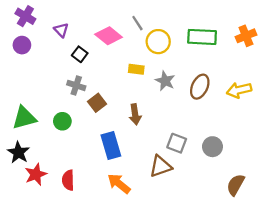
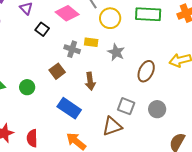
gray cross: (76, 85) -> (72, 49), moved
brown ellipse: (200, 87) -> (146, 71), moved
blue rectangle: (111, 146) -> (69, 108), turned -40

